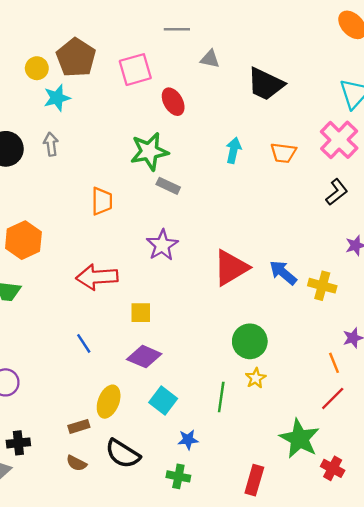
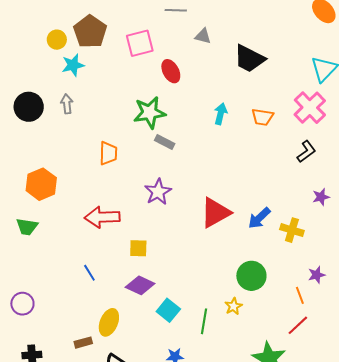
blue arrow: (283, 273) -> (259, 218), turned -85
green circle: (250, 341) -> (251, 276), moved
cyan square: (163, 400) -> (168, 310), moved

